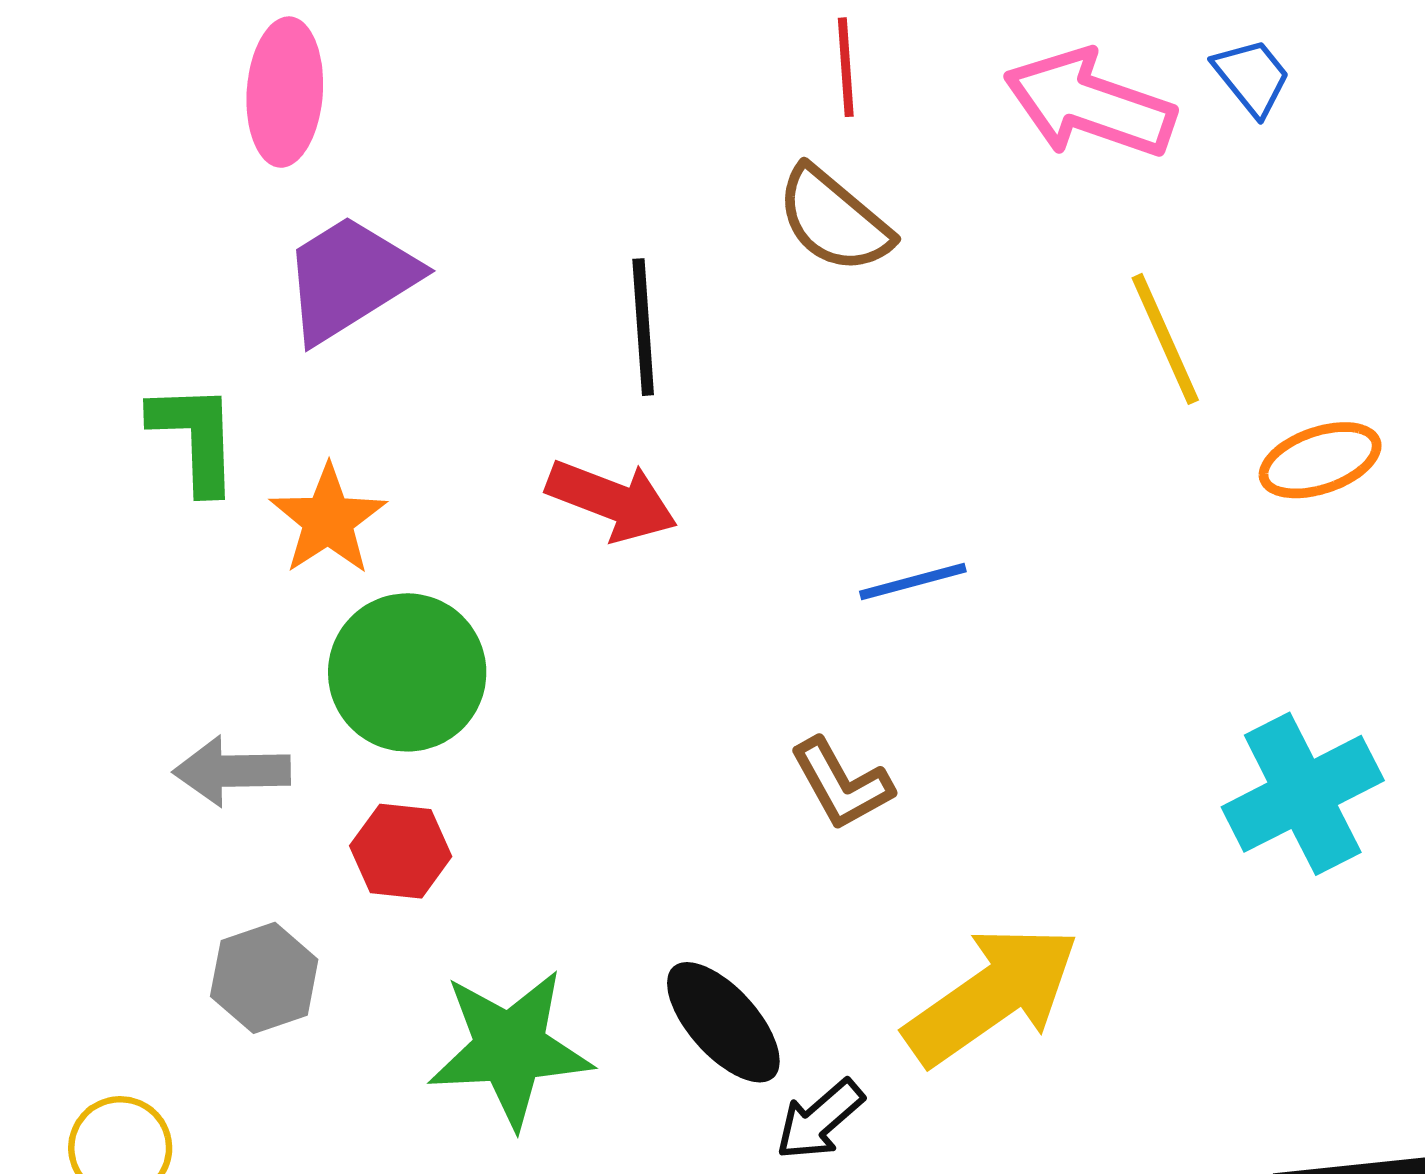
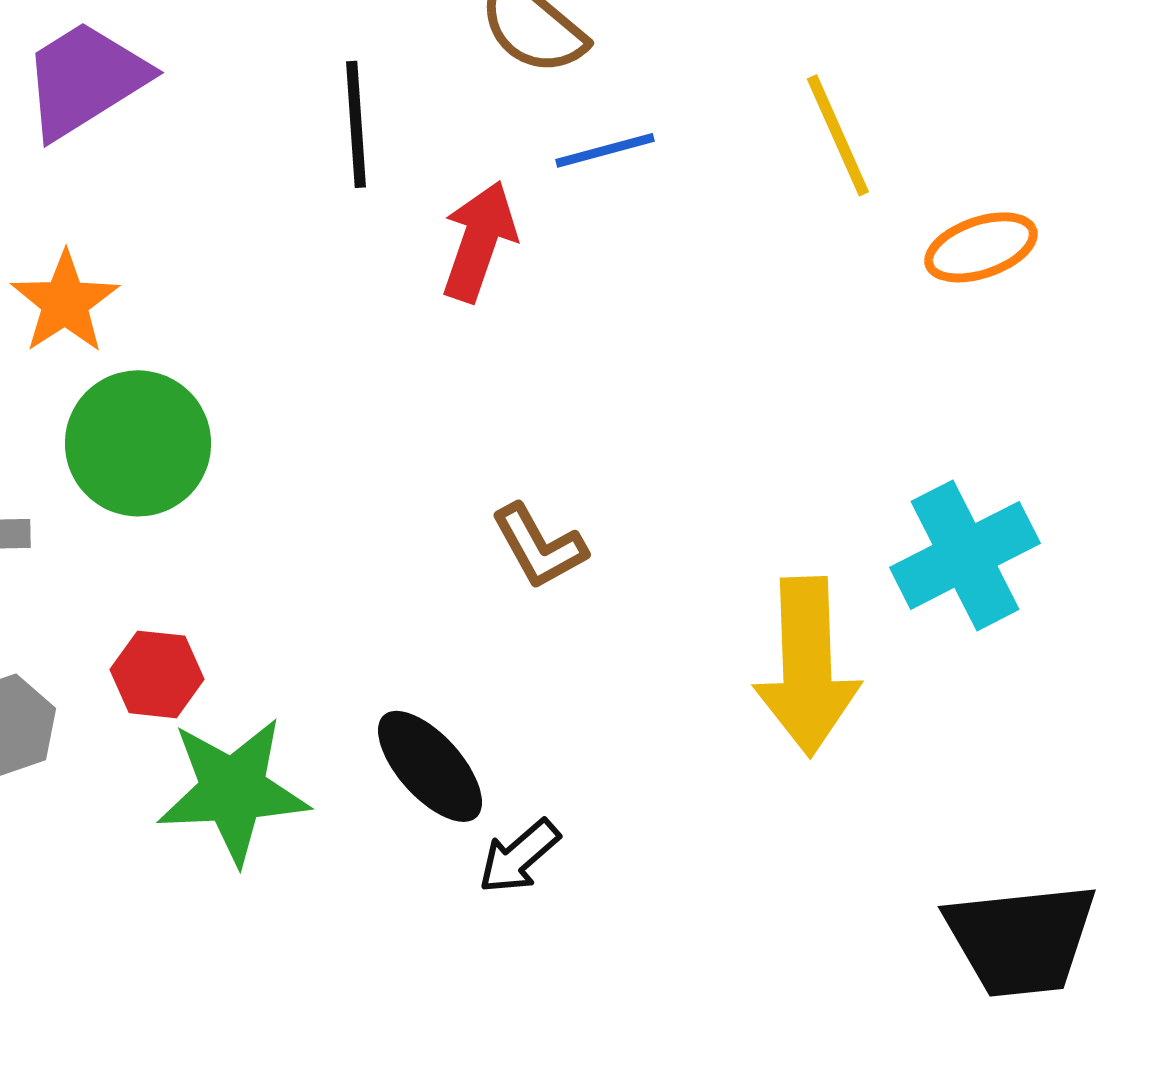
red arrow: (612, 500) -> (479, 241), moved, turned -92
blue line: (913, 582) -> (605, 150), moved
red hexagon: (401, 851) -> (157, 674), moved
yellow arrow: (992, 995) -> (807, 666), moved, turned 123

